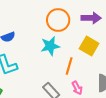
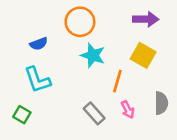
orange circle: (58, 20) -> (80, 22), moved
cyan star: (50, 46) -> (93, 55), turned 30

